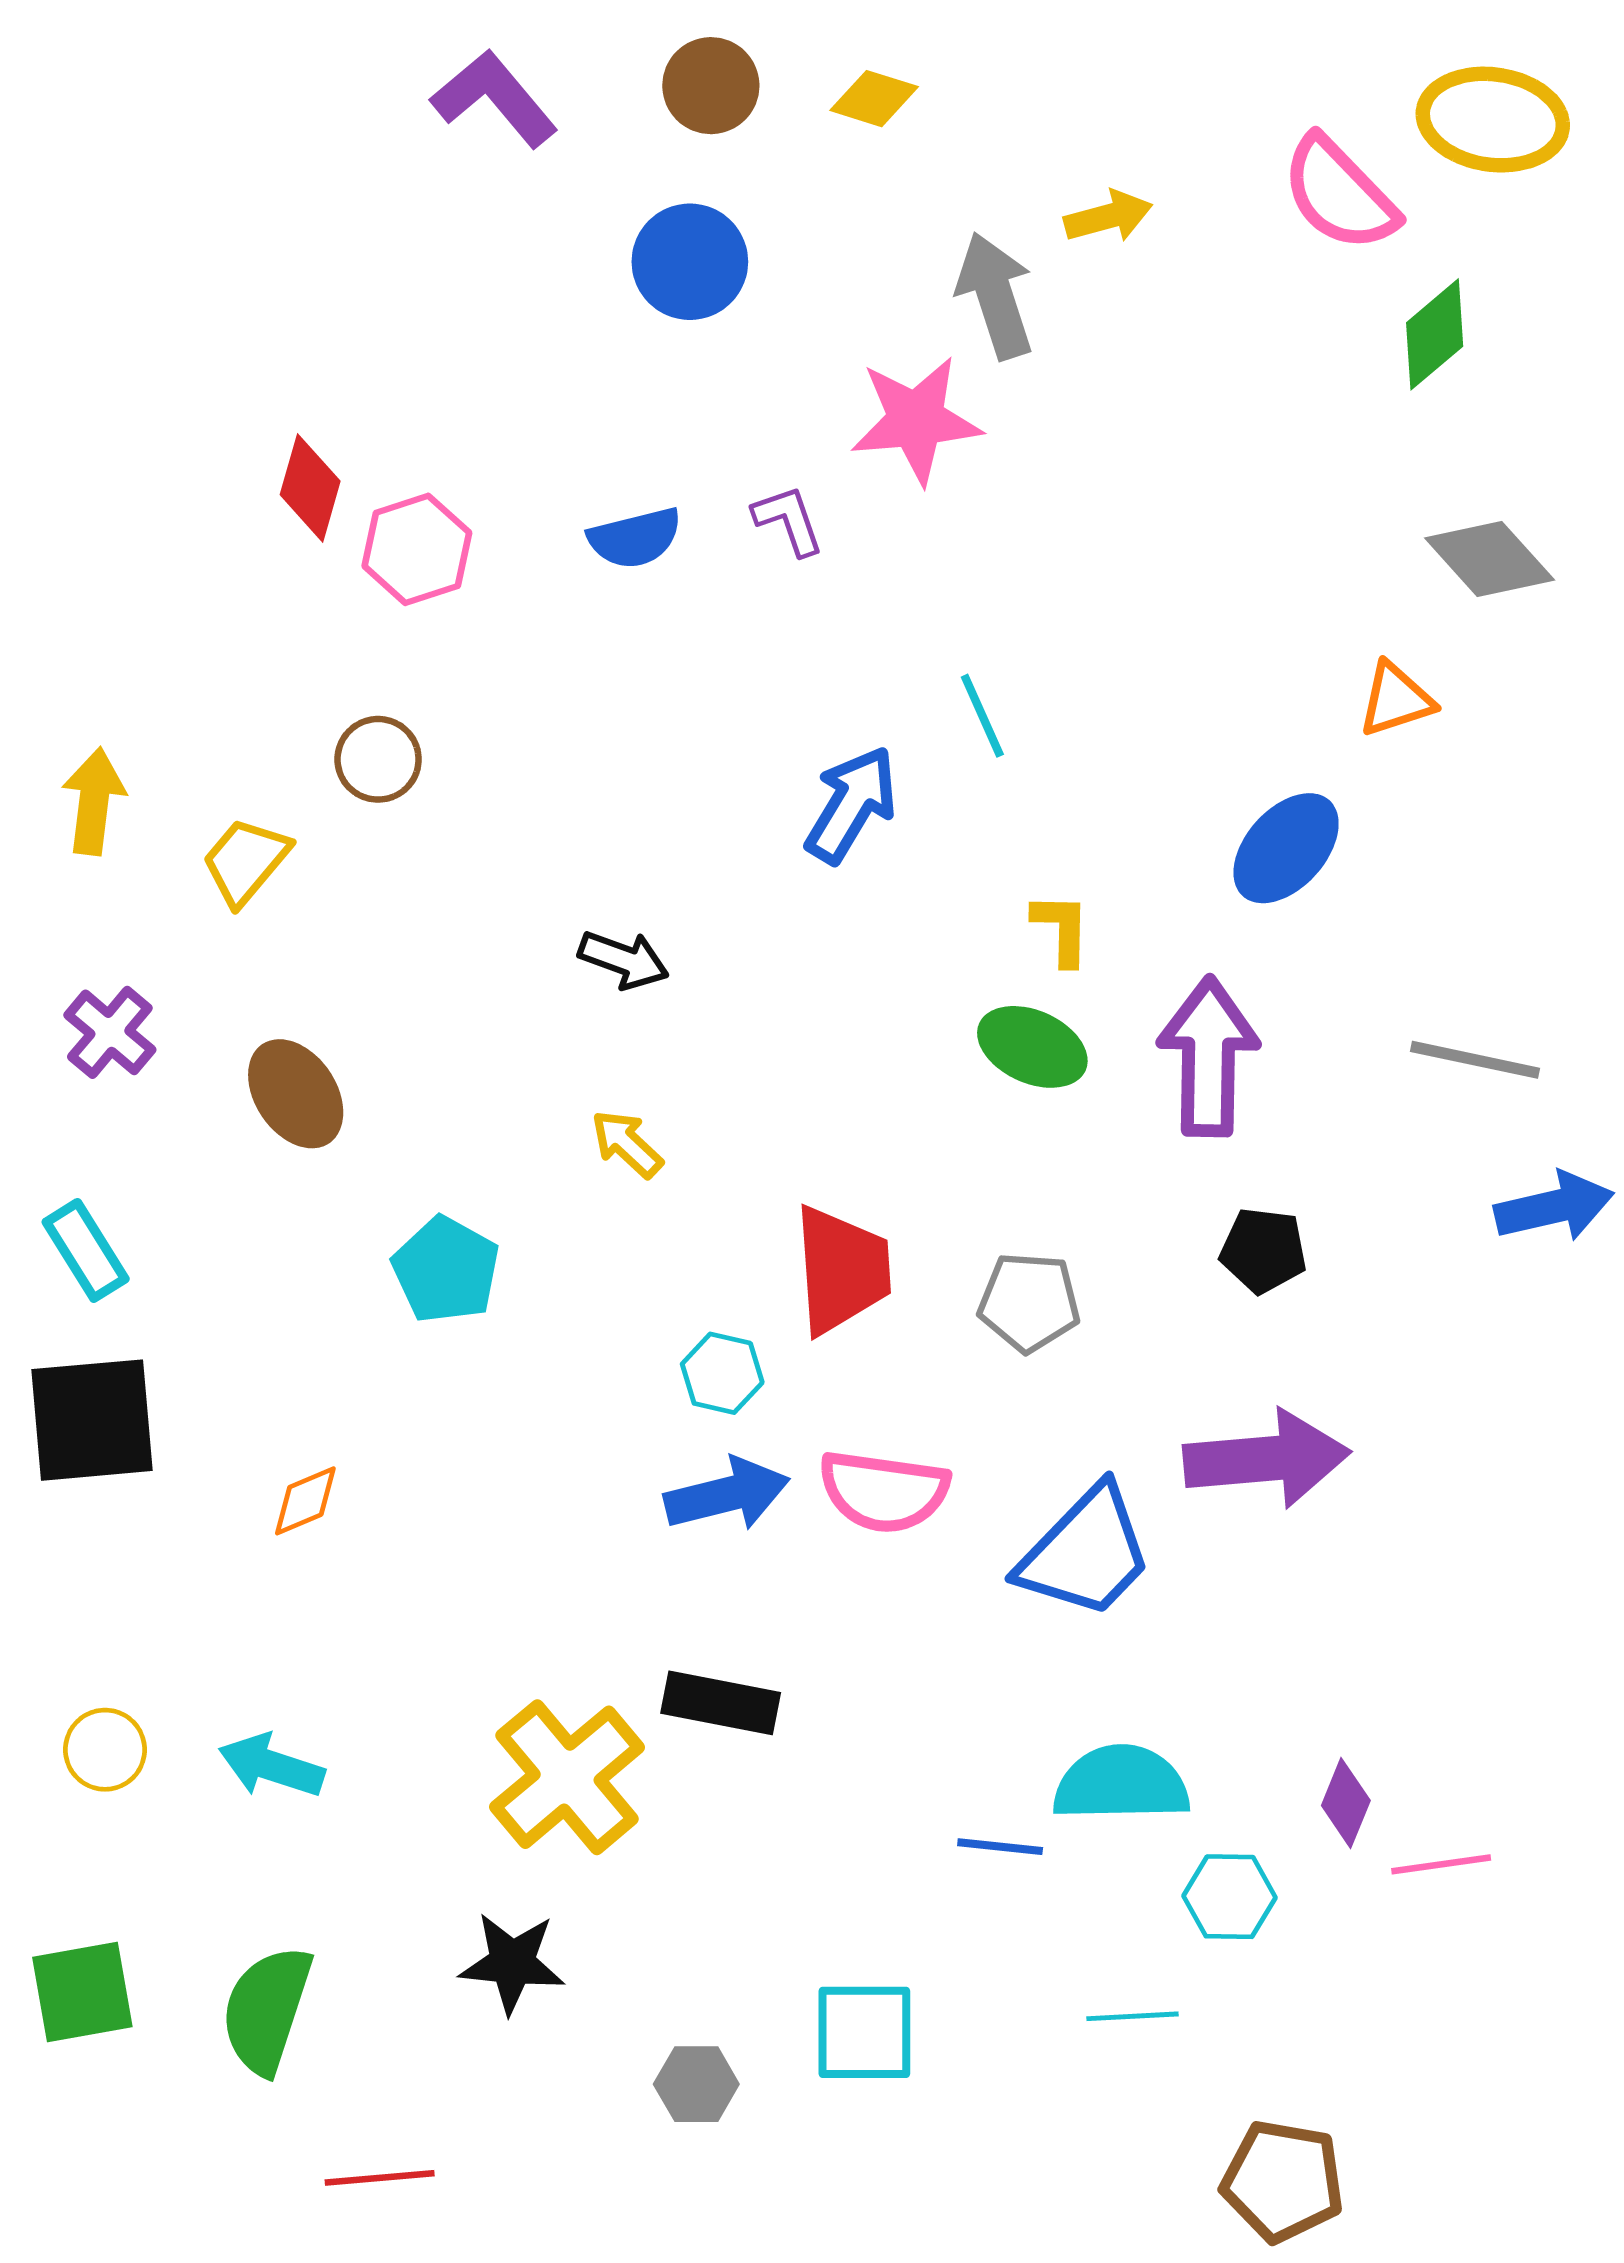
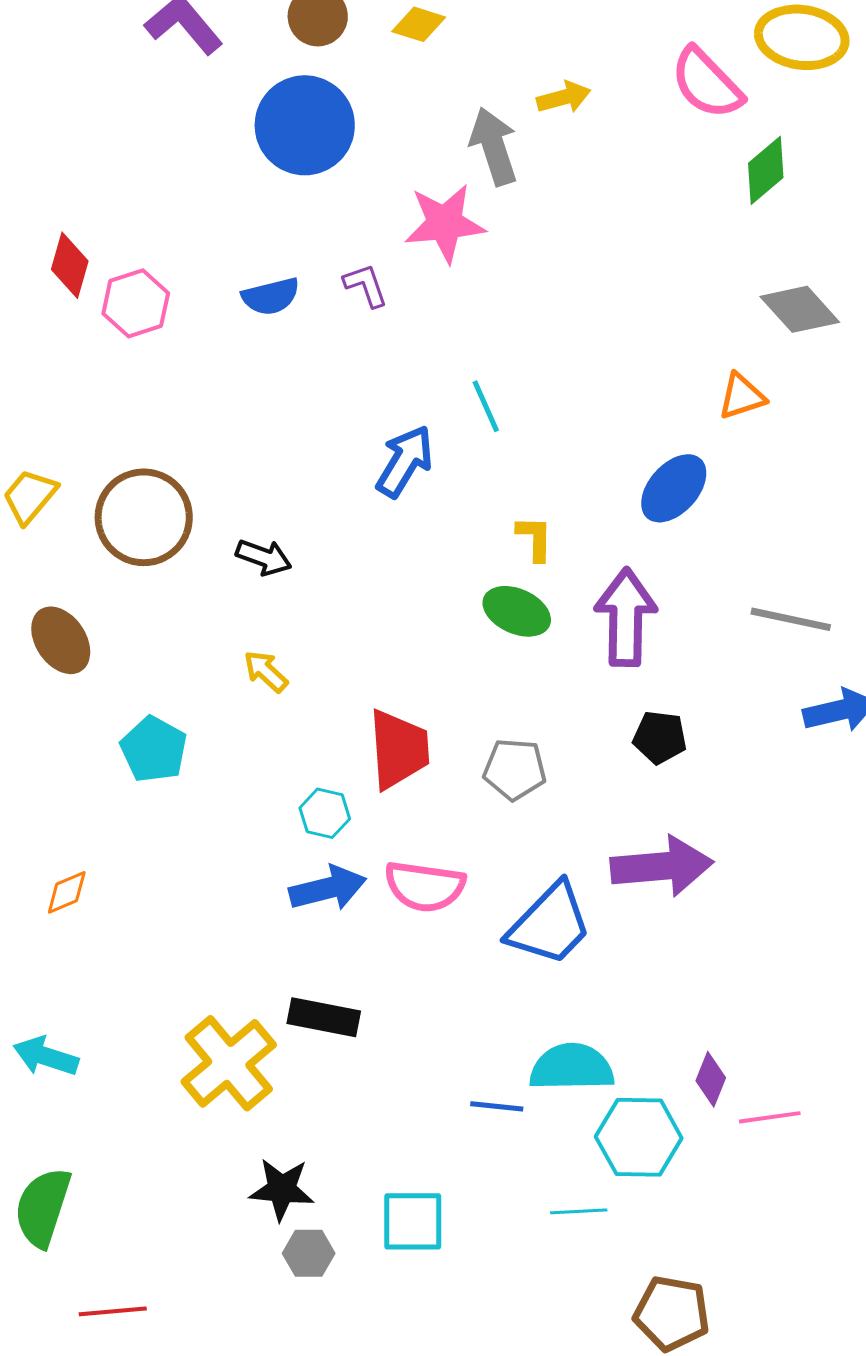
blue circle: (690, 262) -> (305, 125), size x1.4
brown circle: (378, 759) -> (144, 517), moved, size x1.8
cyan hexagon: (1229, 1897) -> (639, 1137), size x1.5
black star: (512, 1963) -> (282, 1189), moved

